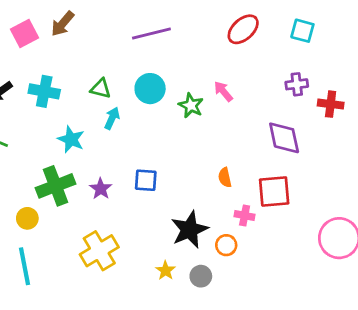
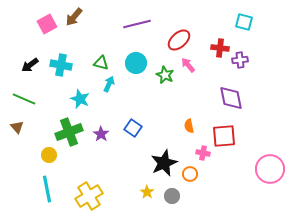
red ellipse: (243, 29) -> (179, 40), moved
red cross: (331, 104) -> (220, 48), moved
blue square: (146, 180) -> (133, 128), turned 30
yellow cross: (99, 251) -> (89, 196), moved

